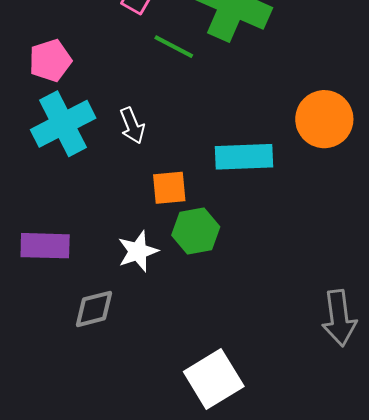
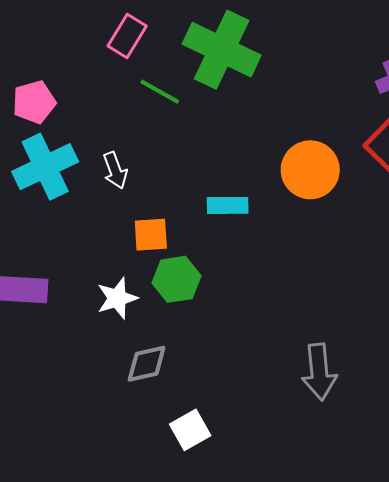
cyan rectangle: (244, 157) -> (228, 205), size x0.7
gray diamond: (94, 309) -> (147, 364), moved
white square: (214, 379) -> (190, 430), size x0.7

